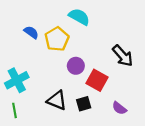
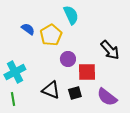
cyan semicircle: (79, 17) -> (71, 15), turned 36
red square: (97, 80) -> (87, 72), turned -30
purple semicircle: (119, 108) -> (107, 97), size x1.5

